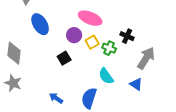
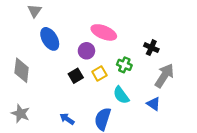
black cross: (127, 36) -> (151, 48), moved
yellow square: (92, 42) -> (99, 74), moved
gray star: (13, 83) -> (21, 114), moved

